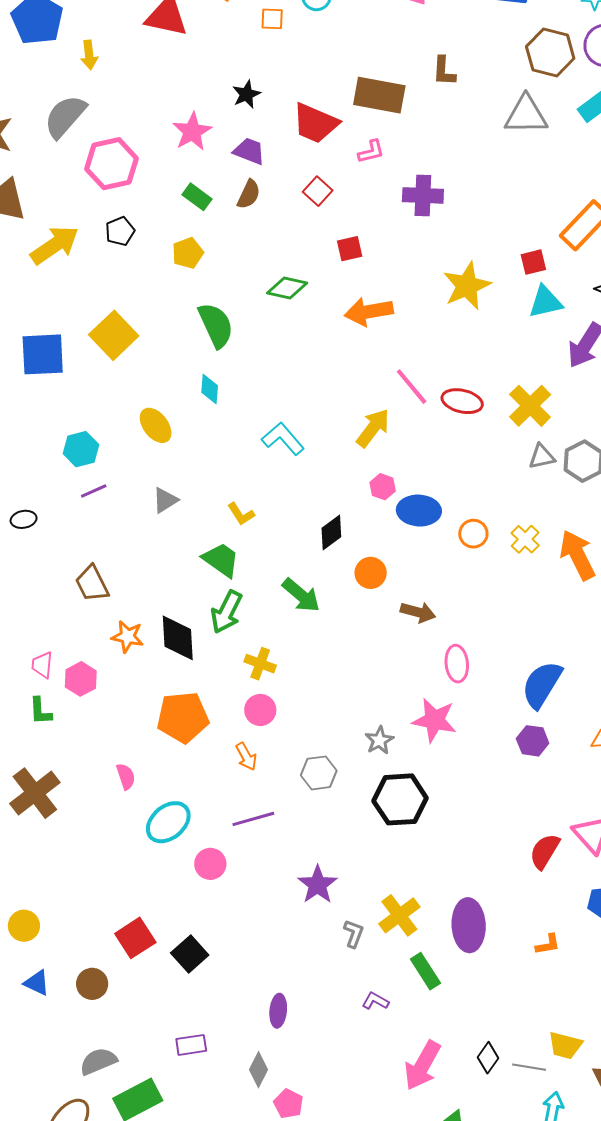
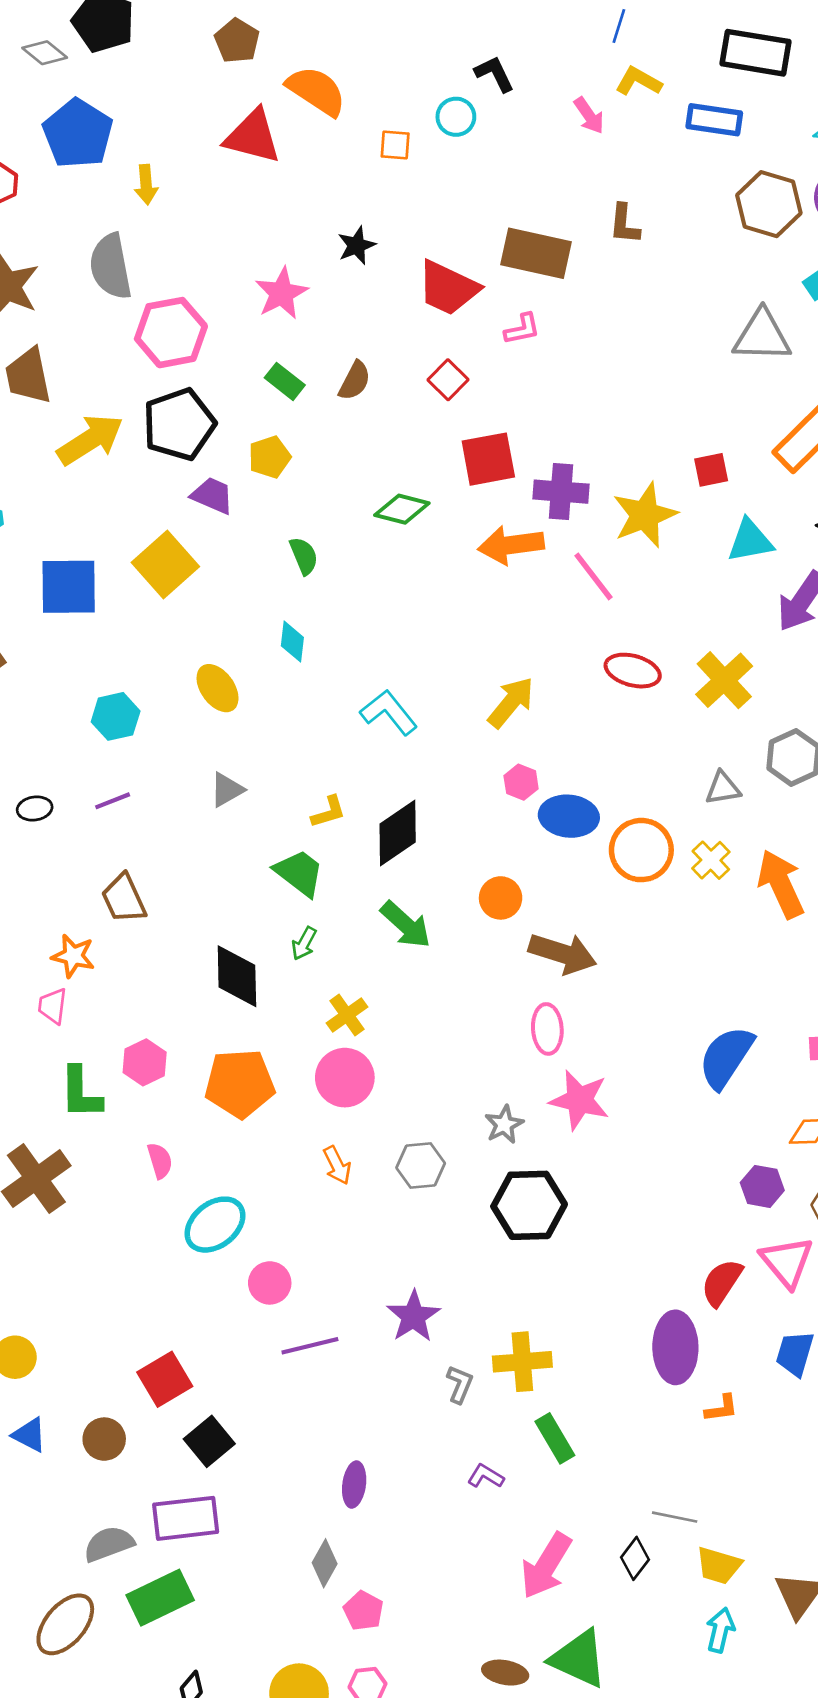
gray triangle: (526, 115) -> (762, 336), moved
gray semicircle: (65, 116) -> (111, 266), turned -54
purple trapezoid: (249, 151) -> (212, 496), moved
purple cross: (423, 195) -> (561, 492), moved
black pentagon: (120, 231) -> (179, 424), size x1.8
red square: (350, 249) -> (488, 459), size x1.6
red square: (533, 262) -> (711, 470), moved
green semicircle: (216, 325) -> (304, 556), size x0.6
pink line: (412, 387) -> (593, 576), moved
gray triangle: (542, 457) -> (723, 788), moved
purple line: (94, 491) -> (113, 801), moved
yellow L-shape: (241, 514) -> (329, 812), turned -76
black diamond: (331, 533) -> (398, 833), moved, size x1.4
orange circle: (473, 534) -> (641, 850), size x1.6
green arrow: (226, 612) -> (304, 943), size x0.6
brown arrow: (418, 612) -> (563, 953), size x1.4
orange star: (128, 637) -> (73, 956), moved
yellow cross: (260, 664) -> (347, 1015), turned 32
pink ellipse: (457, 664) -> (547, 1029), moved
pink hexagon: (81, 679) -> (145, 1062), moved
pink circle: (260, 710) -> (345, 1078), size x1.4
green L-shape: (40, 711) -> (81, 1093), moved, size x1.4
purple hexagon: (533, 741) -> (762, 1186), moved
orange arrow: (246, 757) -> (337, 1165), moved
purple line: (253, 819) -> (310, 1346), moved
yellow cross: (399, 915) -> (522, 1362), turned 30
purple ellipse: (469, 925) -> (675, 1347), moved
black square: (190, 954) -> (209, 1441), moved
purple rectangle: (191, 1045) -> (186, 1518), moved, size x1.6
yellow trapezoid: (565, 1045) -> (719, 1565), moved
gray line: (529, 1067) -> (675, 1517), moved

